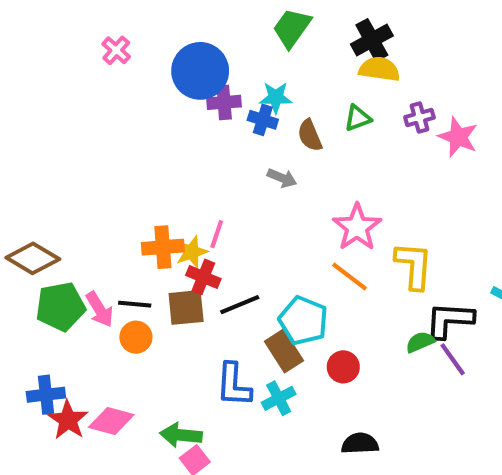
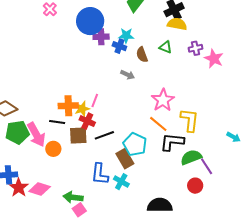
green triangle: (358, 118) -> (166, 47), turned 40
black line: (135, 304) -> (57, 122), moved
pink arrow: (100, 309) -> (36, 135), size x1.4
black L-shape: (449, 320) -> (172, 142), moved
green semicircle: (420, 342) -> (191, 157), size x1.5
red circle: (343, 367) -> (195, 186), moved
cyan cross: (279, 398) -> (121, 182), turned -35
black semicircle: (360, 444) -> (160, 205), size x1.4

